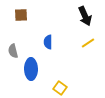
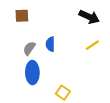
black arrow: (85, 16) -> (89, 17), turned -42
gray semicircle: (13, 51) -> (29, 48), moved, turned 48

